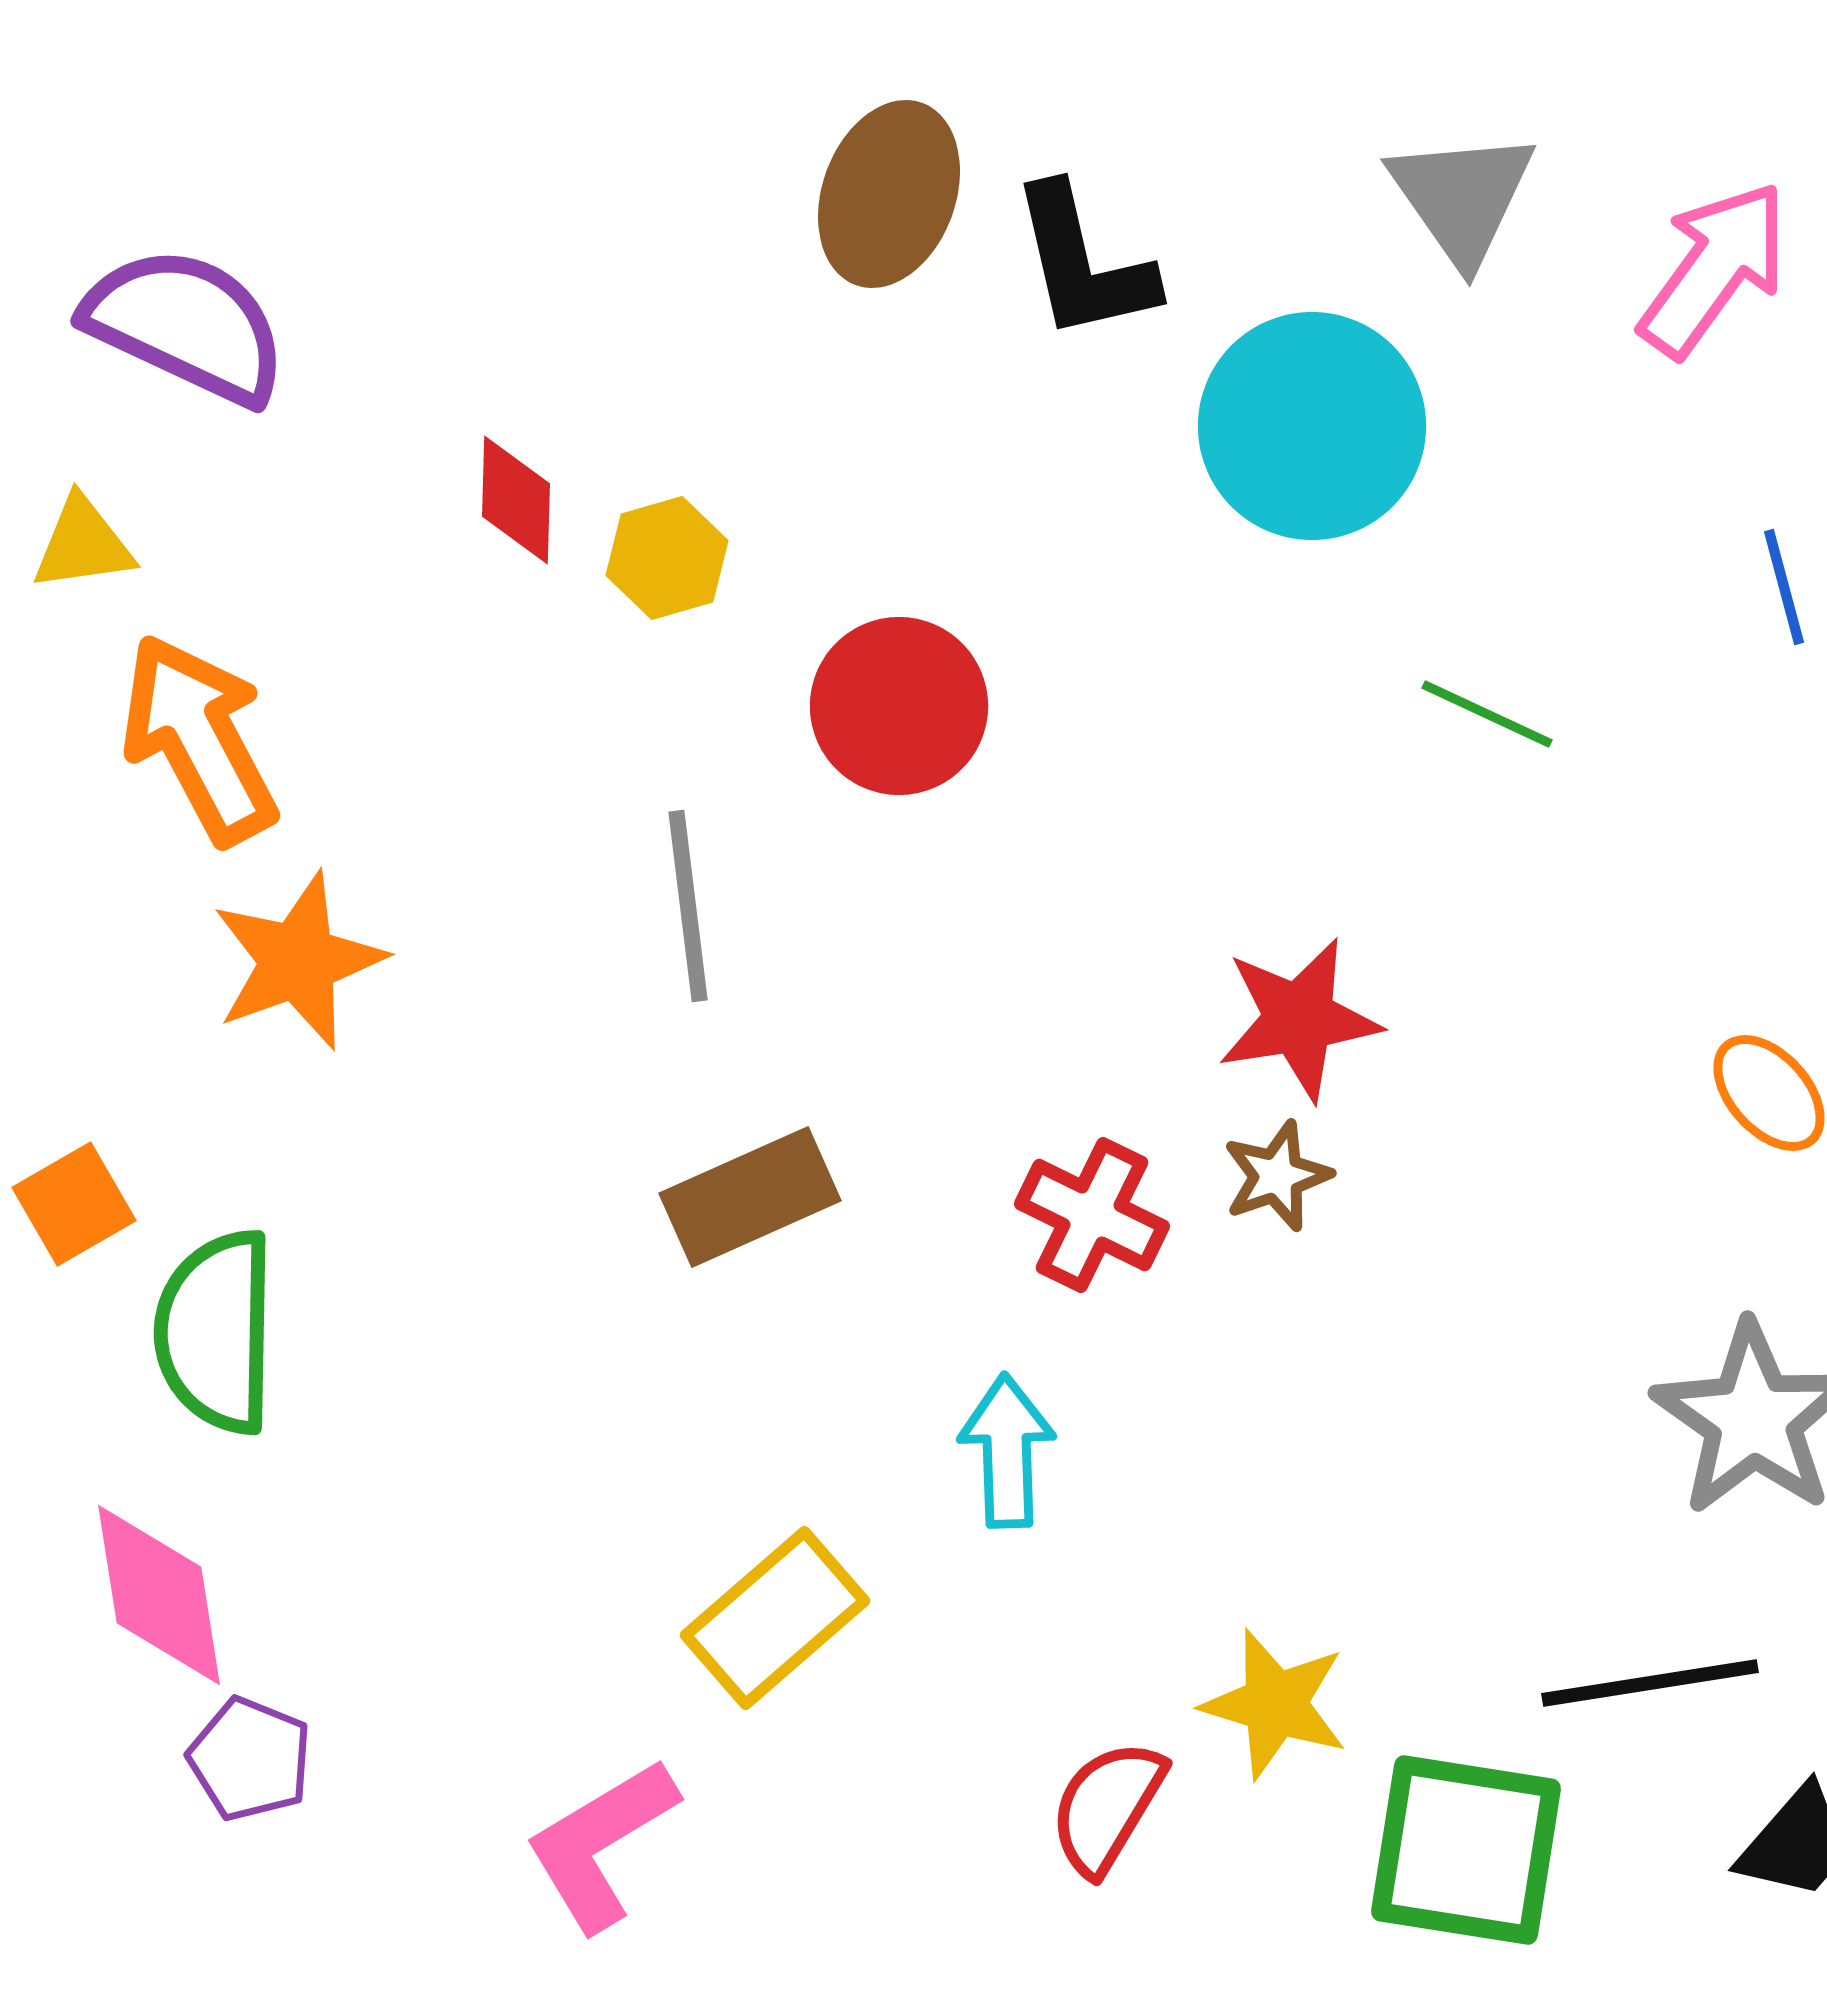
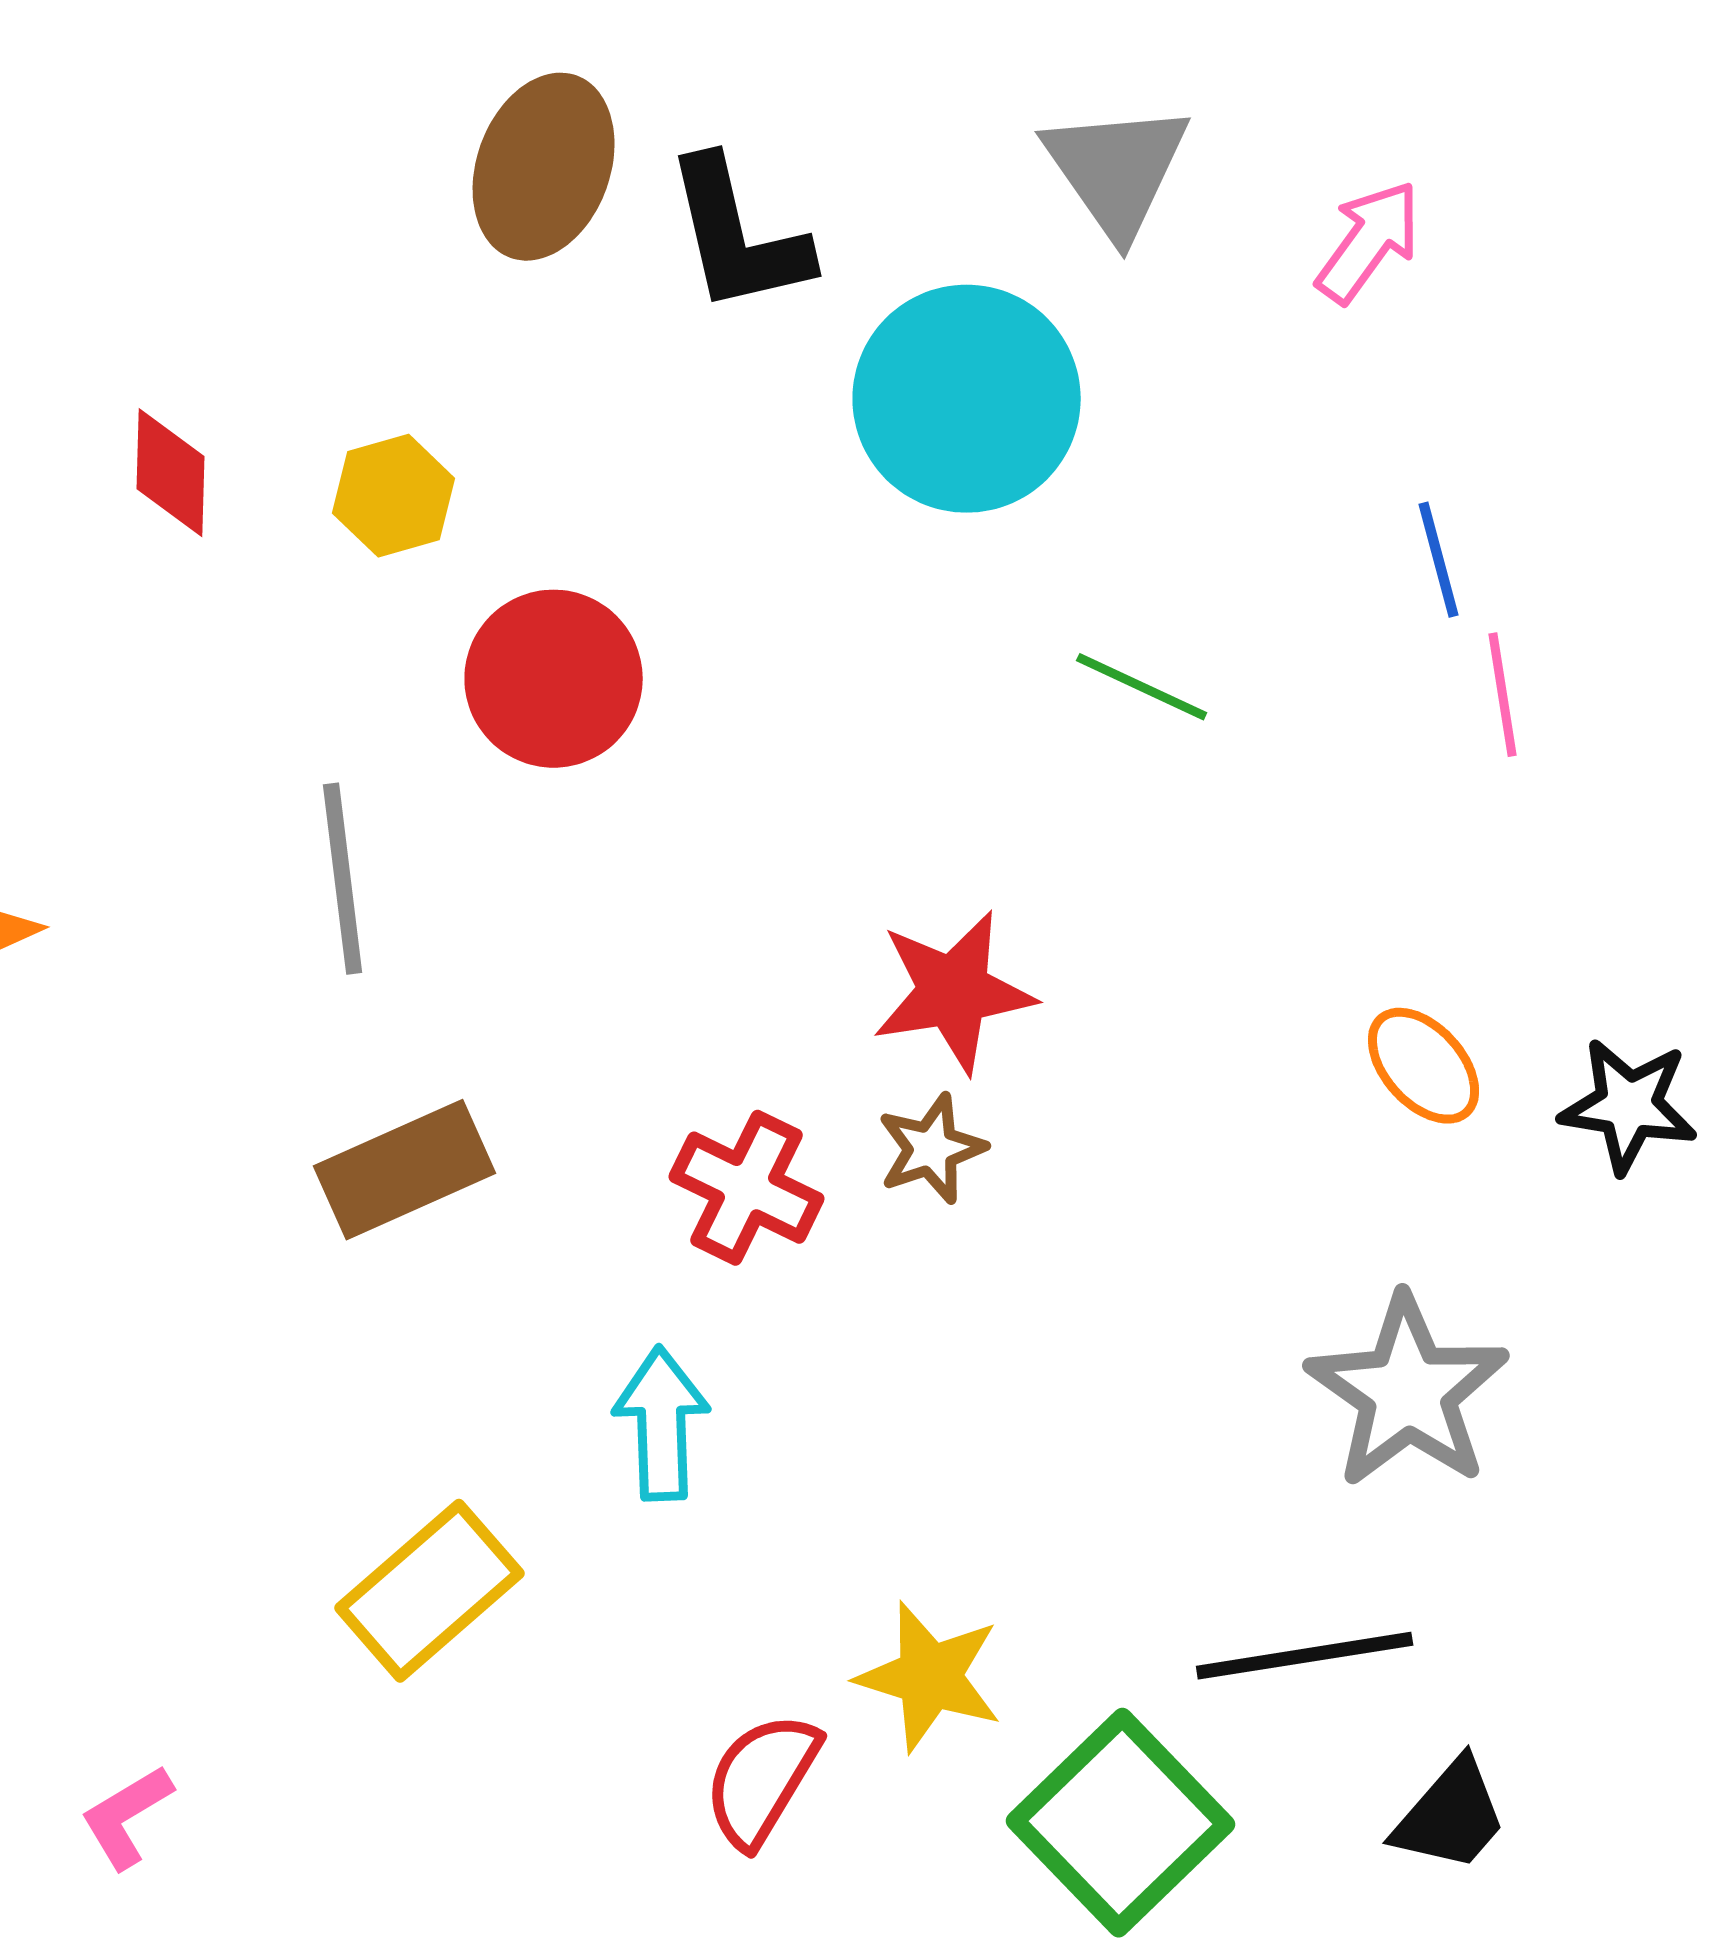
pink arrow: (1714, 269) -> (1369, 242), size x0.7
yellow hexagon: (667, 558) -> (394, 496), moved
pink L-shape: (601, 1844) -> (127, 1817), moved, size x0.6
green square: (1466, 1850) -> (1121, 1823), turned 37

